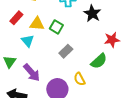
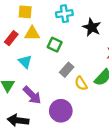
yellow triangle: (37, 24) -> (32, 33), moved
yellow semicircle: (80, 79) -> (81, 83), moved

